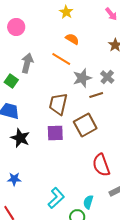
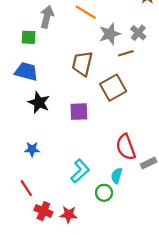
green square: (11, 81) -> (29, 37), turned -32
purple square: (55, 133) -> (79, 112), moved
red semicircle: (101, 165) -> (126, 147), moved

